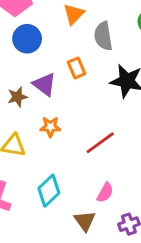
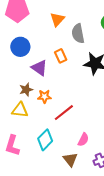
blue circle: (27, 39) -> (20, 47), moved
brown star: (17, 97) -> (26, 90), moved
red line: (100, 143) -> (64, 113), moved

